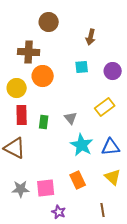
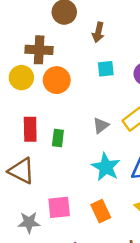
brown arrow: (91, 37) -> (98, 32), moved
yellow circle: (17, 88) -> (21, 78), moved
gray triangle: (71, 118) -> (101, 125), moved, turned 32
pink square: (46, 188) -> (59, 207), moved

